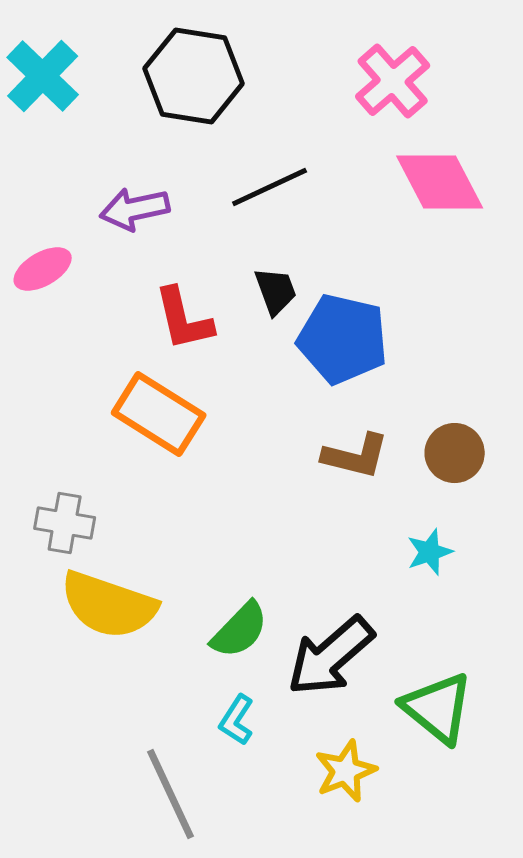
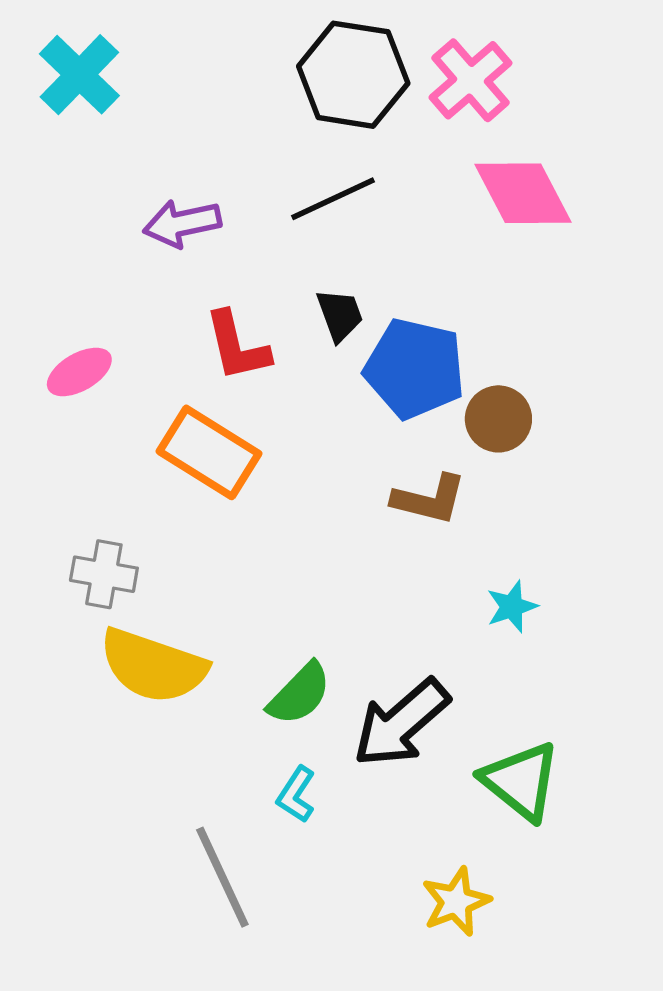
black hexagon: (194, 76) -> (353, 75), moved
pink ellipse: (43, 269) -> (79, 372), moved
brown circle: (455, 453) -> (498, 419), moved
yellow star: (346, 771) -> (456, 902), moved

